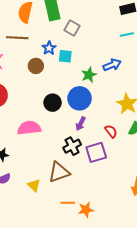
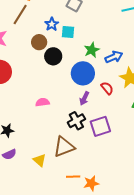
brown line: (17, 38) -> (20, 15), turned -60
blue arrow: (112, 65) -> (114, 57), moved
black circle: (53, 103) -> (53, 56), moved
pink semicircle: (29, 128) -> (43, 102), moved, size x0.6
red semicircle: (111, 131) -> (107, 88), moved

